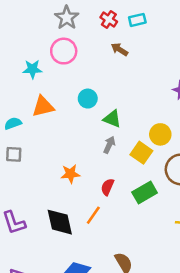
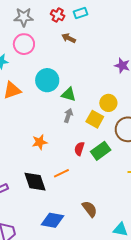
gray star: (67, 18) -> (24, 17), turned -30
cyan circle: (88, 99) -> (47, 80), size x1.5
red semicircle: (107, 187) -> (79, 149), moved
orange line: (93, 215) -> (61, 173), turned 35

